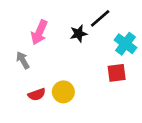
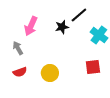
red square: (117, 73) -> (93, 67), moved
red semicircle: (37, 94) -> (20, 72), moved

